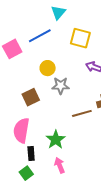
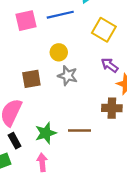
brown line: (82, 113) -> (79, 130), moved
black rectangle: (31, 153) -> (15, 141), turned -40

